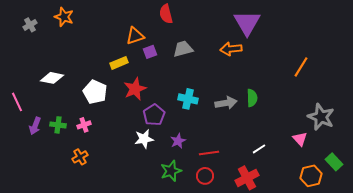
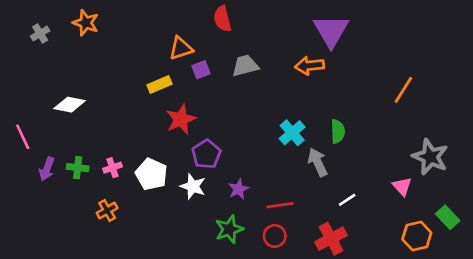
white pentagon: (95, 92) -> (151, 174), moved
cyan cross: (188, 99) -> (292, 133), moved, turned 36
gray arrow: (226, 103) -> (318, 162), moved, turned -105
white star: (144, 139) -> (193, 186), turned 30

